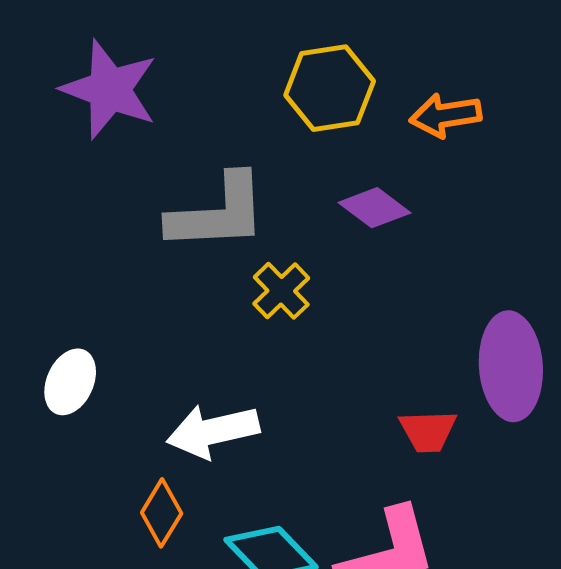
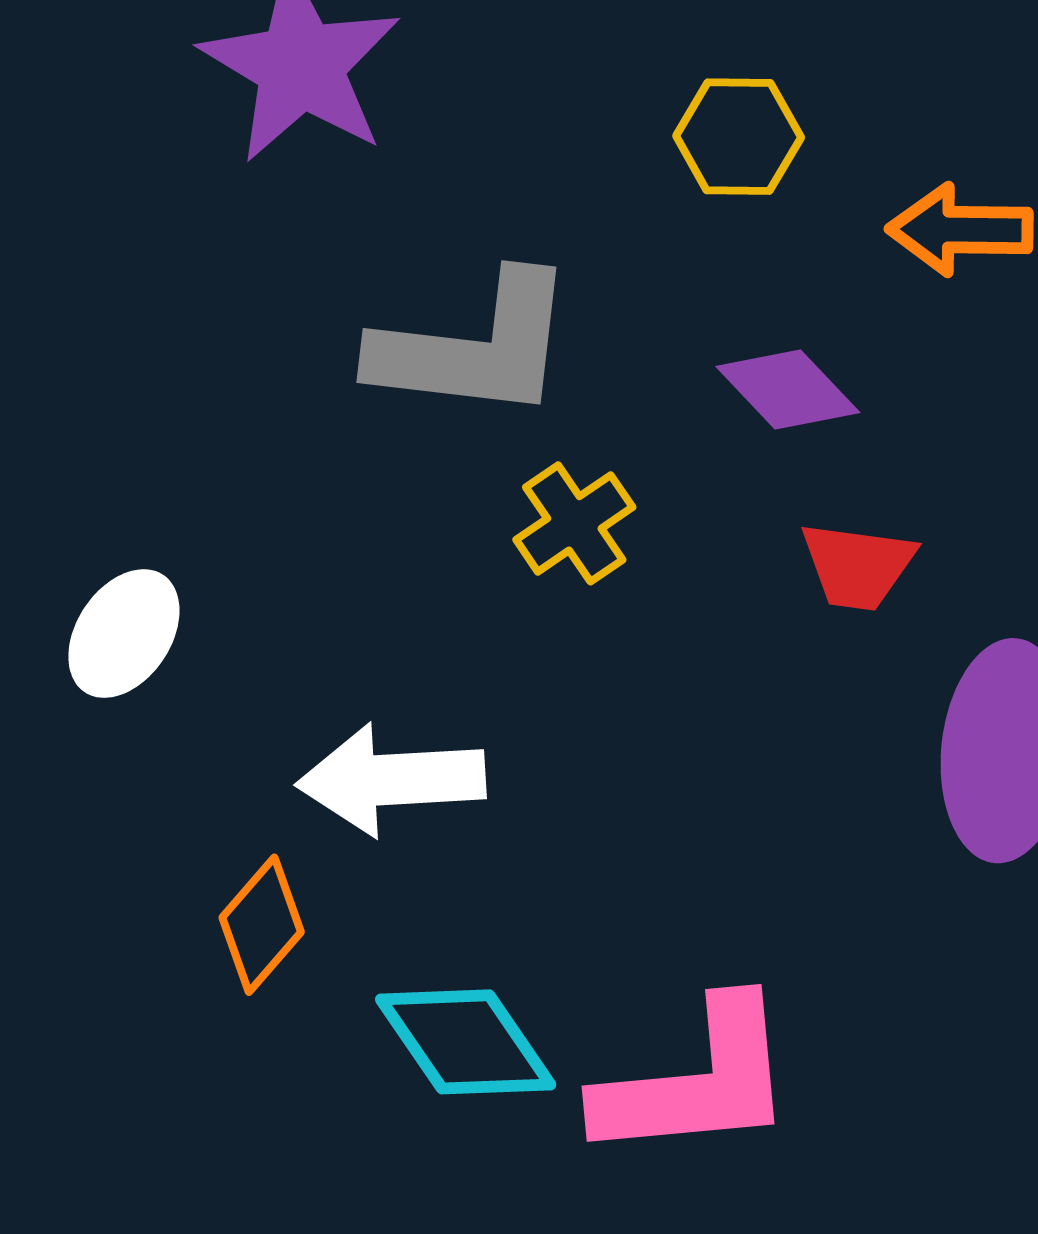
yellow hexagon: (330, 88) -> (739, 137), size x0.7
red trapezoid: (428, 431) -> (858, 566), moved

